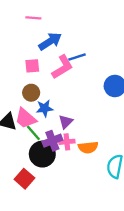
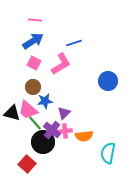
blue arrow: (50, 41) -> (33, 41), moved
blue line: (77, 57) -> (74, 43), moved
pink square: (32, 66) -> (34, 63), turned 32
purple cross: (52, 141) -> (52, 130), turned -30

